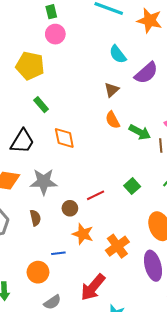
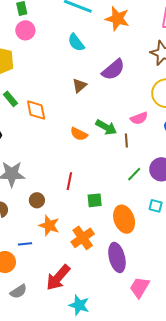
cyan semicircle: (118, 54) -> (76, 42), moved
orange semicircle: (113, 120) -> (79, 134), moved, turned -36
orange diamond: (64, 138) -> (36, 110), moved
green square: (132, 186) -> (95, 200), moved, turned 35
red line: (96, 195) -> (69, 181), moved, turned -54

